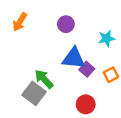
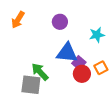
gray square: (34, 93) -> (31, 85), turned -30
red circle: (86, 104) -> (82, 74), moved

